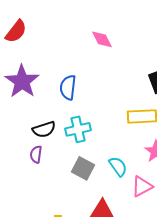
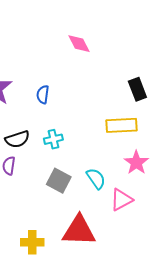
blue semicircle: (68, 87) -> (43, 95), size x0.7
cyan cross: (78, 129) -> (53, 139), size x0.7

